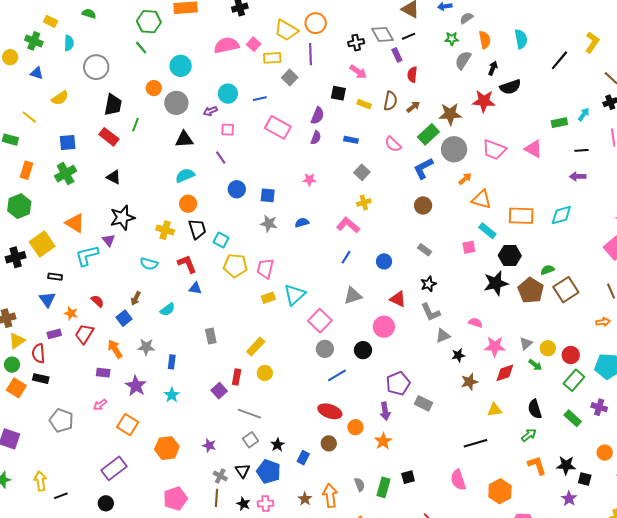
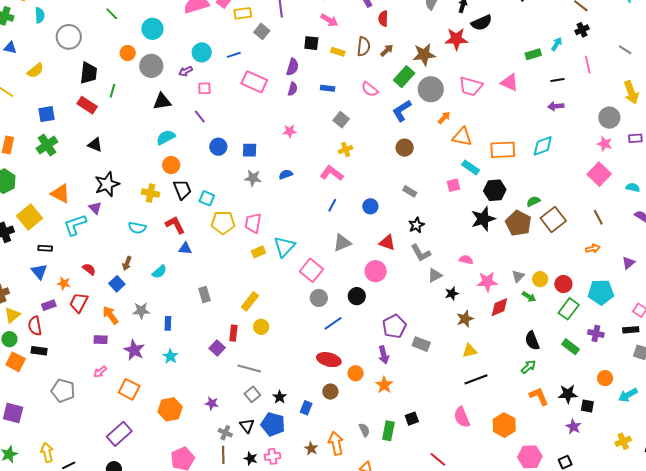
yellow triangle: (495, 410) -> (470, 351), moved

